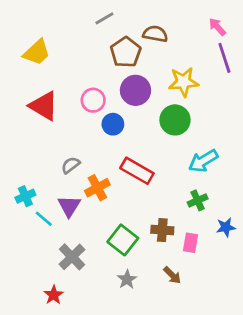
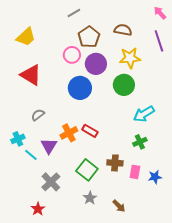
pink arrow: (217, 27) -> (160, 13), moved
brown semicircle: (155, 34) -> (123, 30), moved
pink circle: (93, 100) -> (72, 55), moved
blue circle: (113, 124) -> (80, 88), size x1.5
gray semicircle: (71, 165) -> (38, 115), moved
red rectangle: (137, 171) -> (90, 131), moved, size x0.7
blue star: (226, 227) -> (155, 177), moved
brown arrow: (172, 275) -> (119, 206), moved

